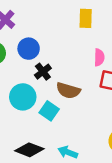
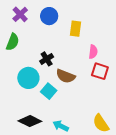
yellow rectangle: (86, 18) -> (75, 29), moved
blue circle: (29, 49) -> (49, 16), moved

